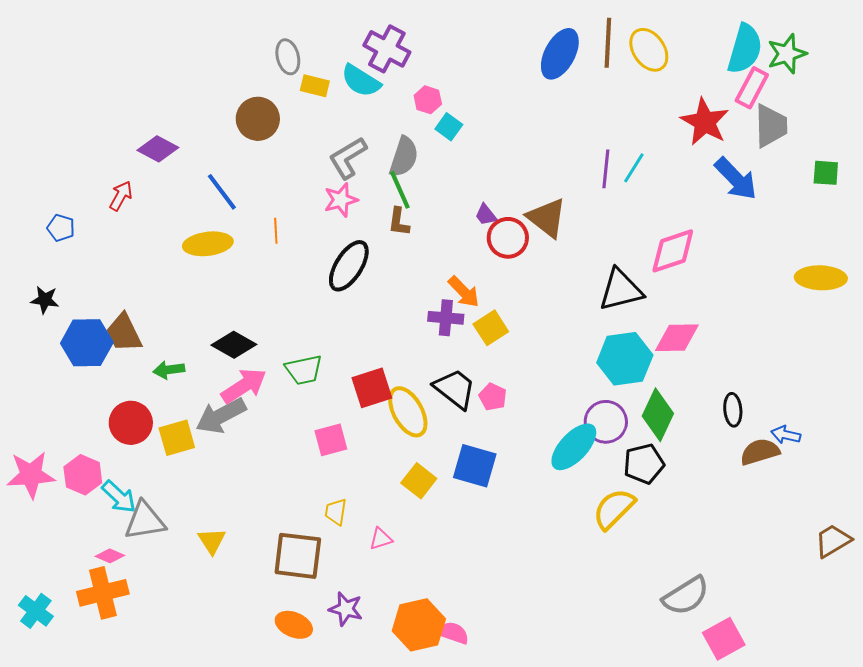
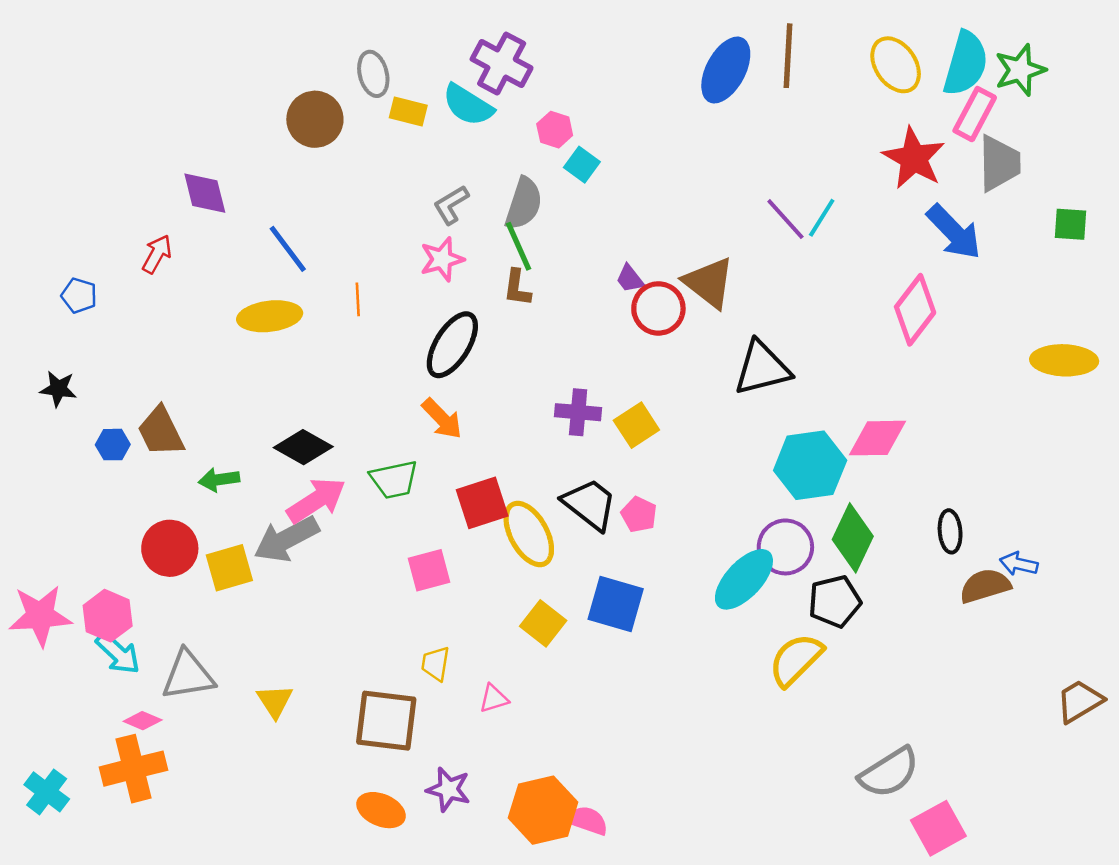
yellow ellipse: (649, 50) -> (896, 65), moved
brown circle: (258, 119) -> (315, 119), moved
purple diamond: (158, 149) -> (205, 193), turned 48
gray L-shape: (348, 158) -> (451, 205), size x0.7
purple line: (606, 169) -> (785, 219), turned -48
pink diamond: (673, 251) -> (915, 310), moved, turned -34
black triangle: (621, 290) -> (762, 368), moved
orange arrow: (464, 292) -> (442, 419), moved
blue hexagon: (87, 343) -> (113, 445), size x0.5
cyan arrow: (119, 497) -> (118, 653), moved

